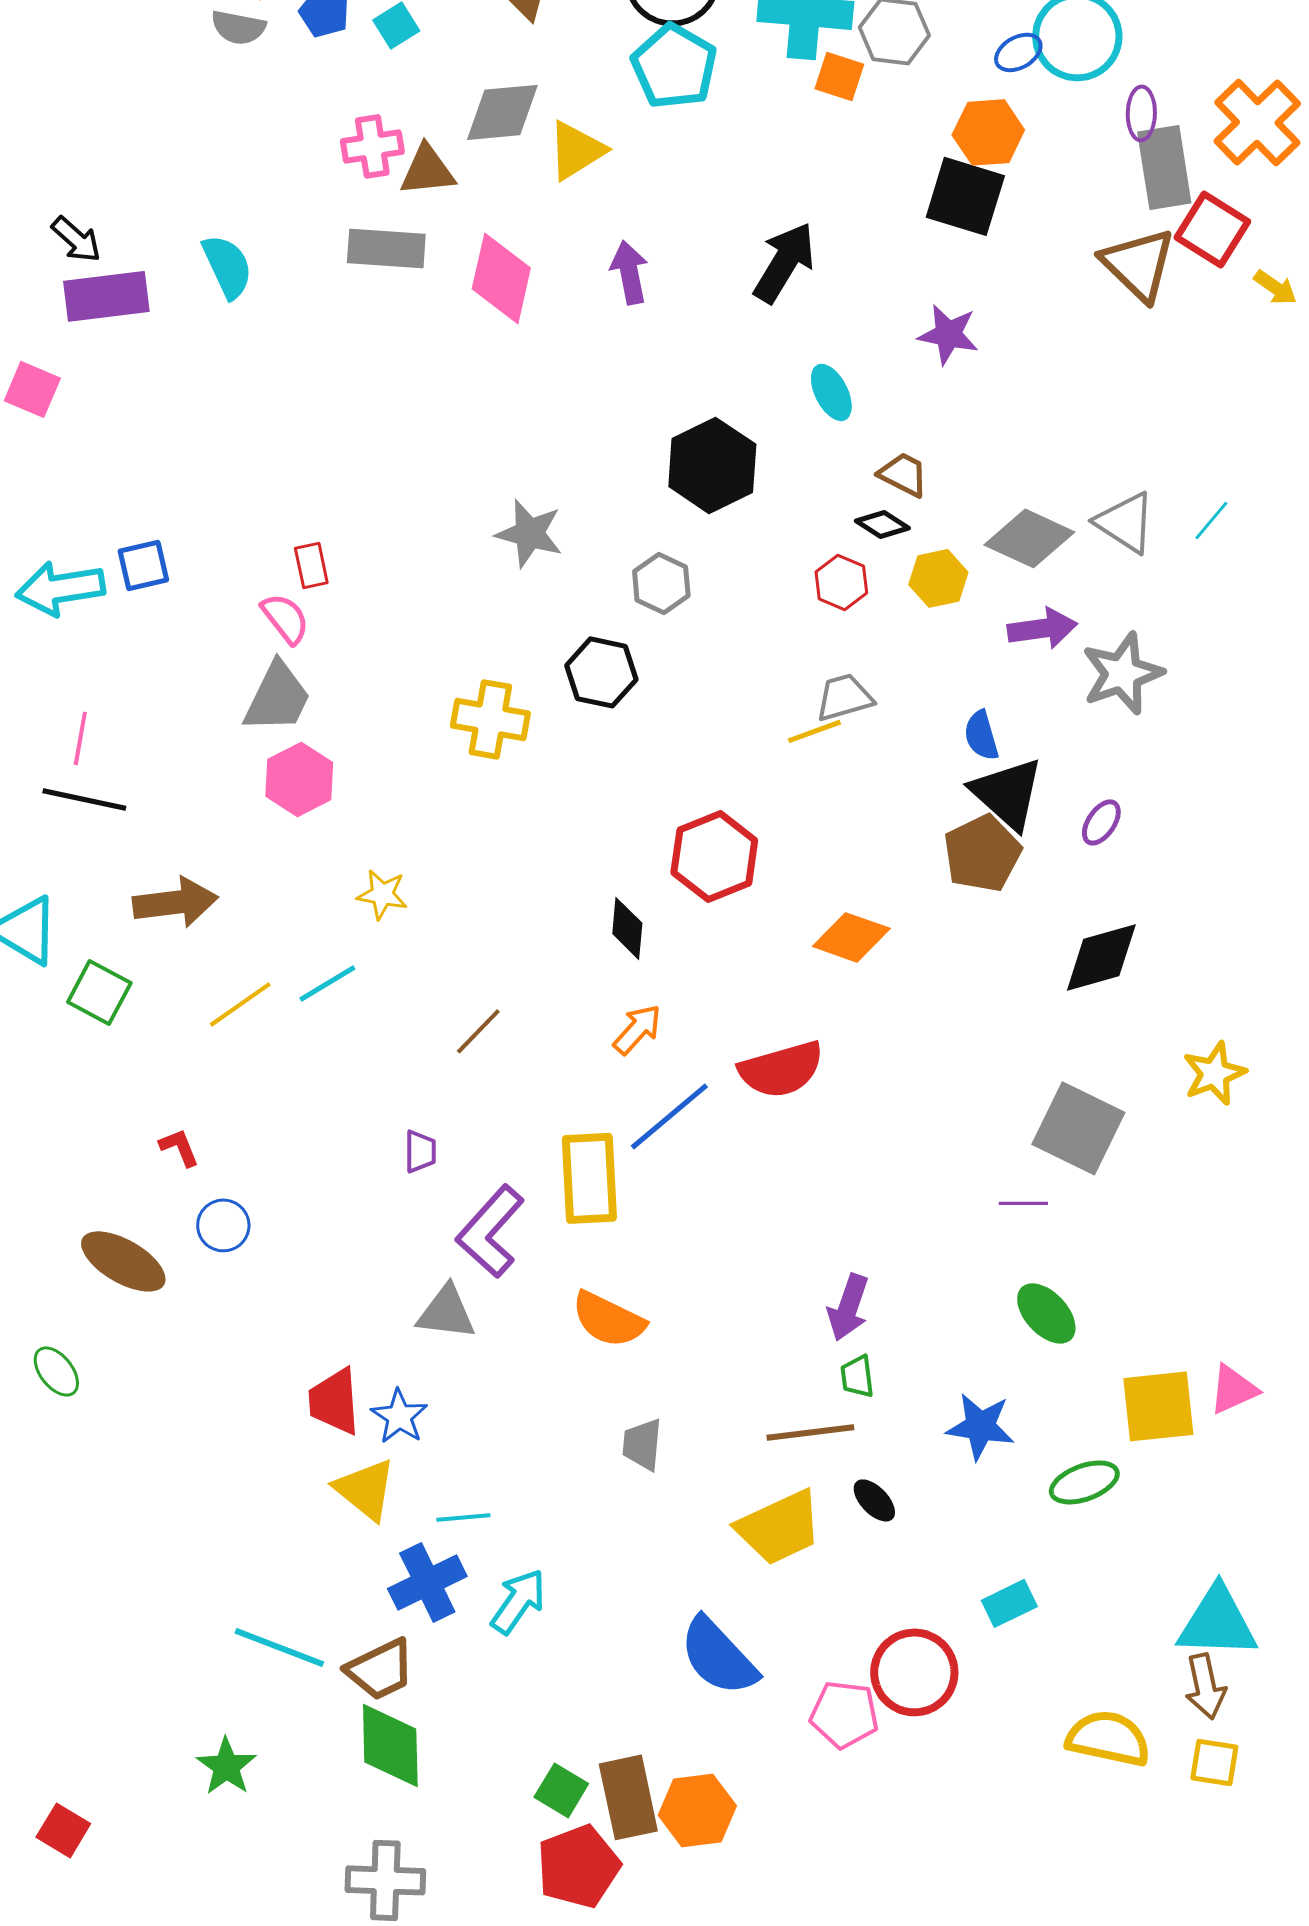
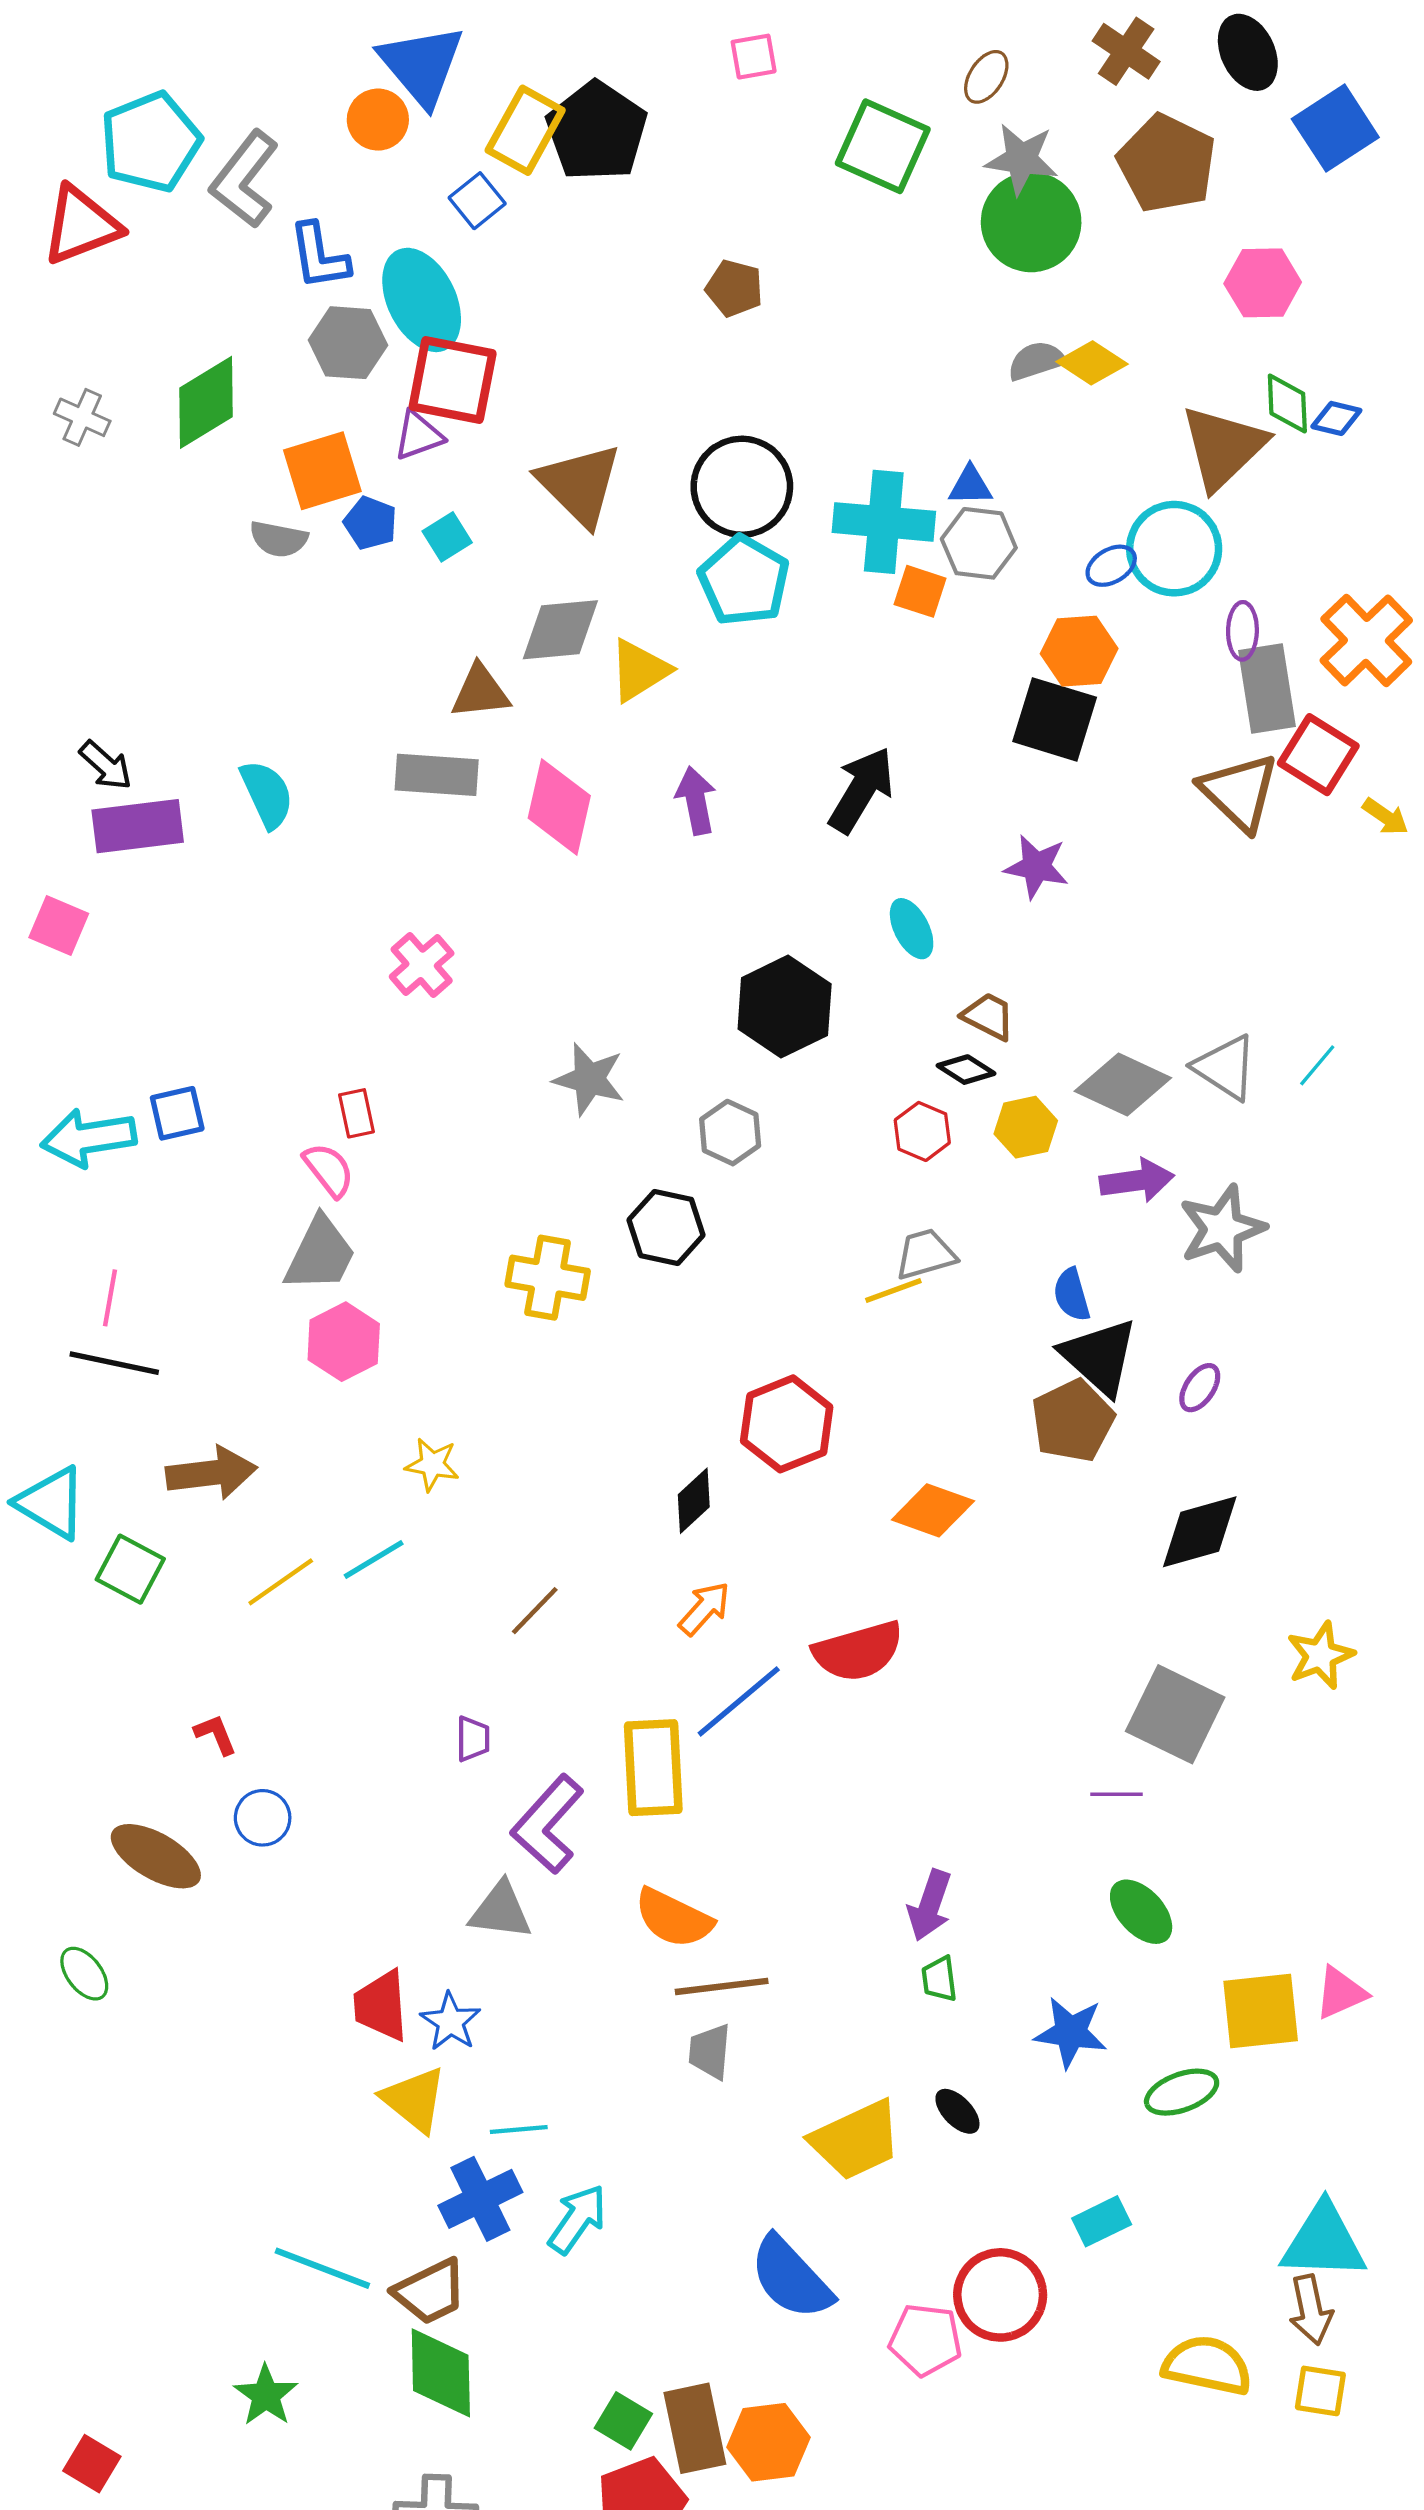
pink cross: (372, 146) -> (422, 965), moved, turned -32
black diamond: (627, 928) -> (694, 1501), turned 42
brown line: (810, 1432) -> (722, 1986), moved

